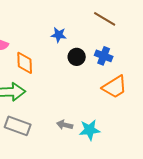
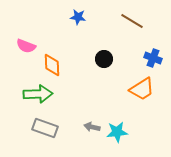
blue star: (59, 35) -> (78, 17), moved
blue cross: (104, 56) -> (153, 58), moved

